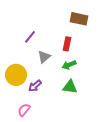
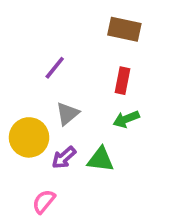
brown rectangle: (79, 19) -> (124, 29), moved
gray triangle: (44, 57) -> (68, 114), moved
green triangle: (70, 87) -> (100, 159), moved

